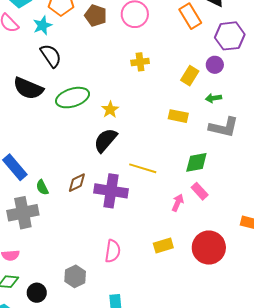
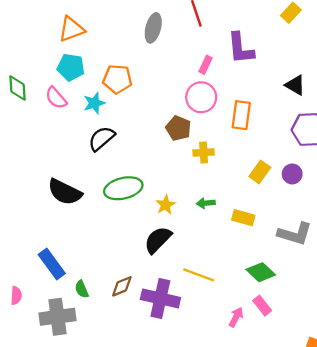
brown pentagon: (96, 16) -> (178, 128), moved
orange rectangle: (190, 16) -> (241, 115), moved, turned 35
black semicircle: (51, 56) -> (102, 139), turned -100
purple circle: (215, 65) -> (292, 174), moved
black semicircle: (28, 88) -> (65, 192), moved
green arrow: (213, 98) -> (206, 203), moved
green diamond: (196, 162) -> (261, 272), turned 50

